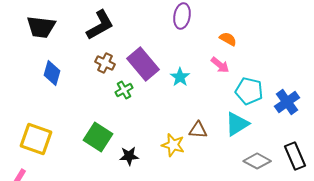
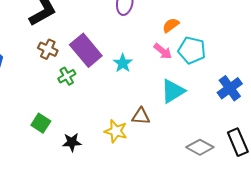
orange semicircle: (228, 39) -> (171, 25), turned -66
cyan pentagon: (249, 91) -> (192, 50), moved
cyan triangle: (237, 124) -> (173, 91), moved
green square: (98, 137) -> (41, 123), size x0.7

